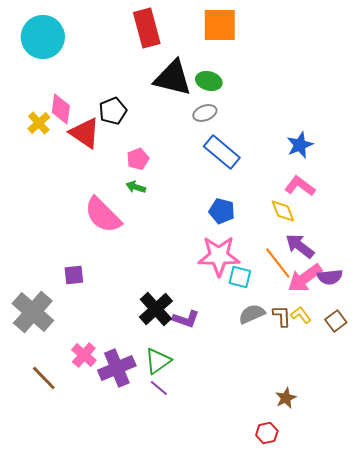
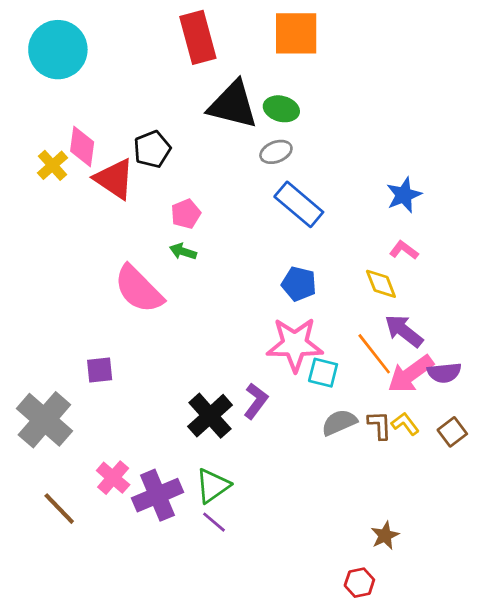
pink L-shape: (300, 186) -> (404, 250), size x0.7
purple L-shape: (186, 319) -> (256, 401), moved, turned -72

